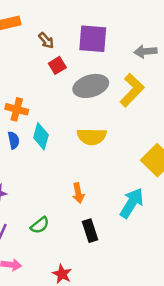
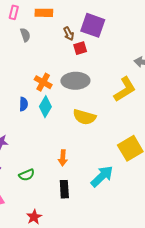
purple square: (93, 39) -> (93, 25), moved
red square: (57, 65) -> (80, 48), moved
gray ellipse: (91, 86) -> (75, 81), moved
orange cross: (17, 109) -> (43, 82), moved

